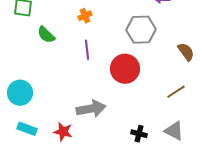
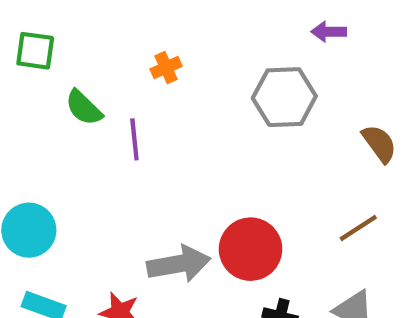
purple line: (87, 50) -> (134, 139), moved
red circle: (125, 69) -> (251, 249), moved

